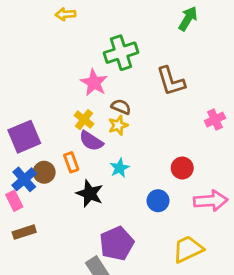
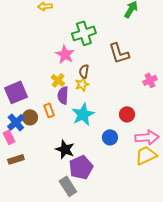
brown semicircle: (121, 107) -> (84, 71), turned -104
purple semicircle: (91, 141) -> (63, 95), turned 60
cyan star: (120, 168) -> (83, 114), size x1.6
black star: (90, 194) -> (65, 149), moved
yellow trapezoid: (188, 249) -> (146, 155), moved

